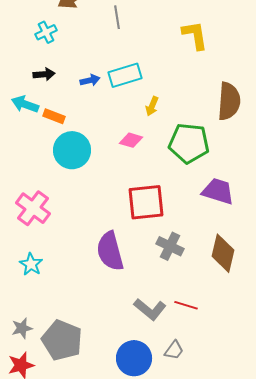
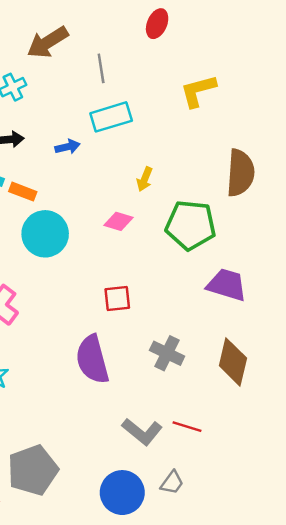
yellow L-shape: (195, 35) -> (198, 91), turned -96
cyan rectangle: (125, 75) -> (111, 117), moved
red square: (146, 202) -> (117, 299), moved, size x0.6
gray pentagon: (62, 340) -> (33, 470), turned 30

